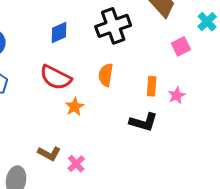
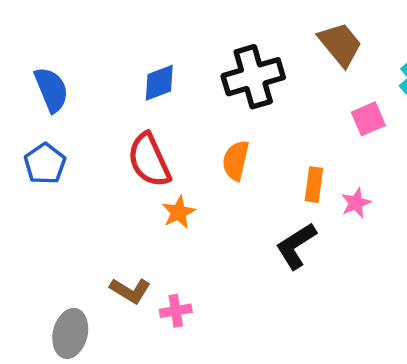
red semicircle: (56, 78) -> (149, 160), turned 36
black L-shape: (143, 122) -> (296, 246), turned 128
pink cross: (76, 164) -> (176, 311), turned 30

